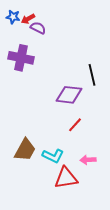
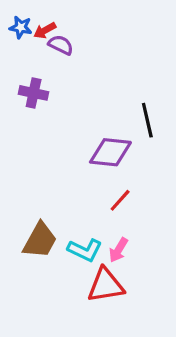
purple cross: (21, 58) -> (34, 93), size x0.7
pink arrow: (88, 160) -> (118, 250), moved, turned -56

